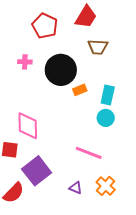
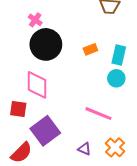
pink cross: (25, 62) -> (35, 20), turned 32
black circle: (61, 70) -> (46, 44), moved

